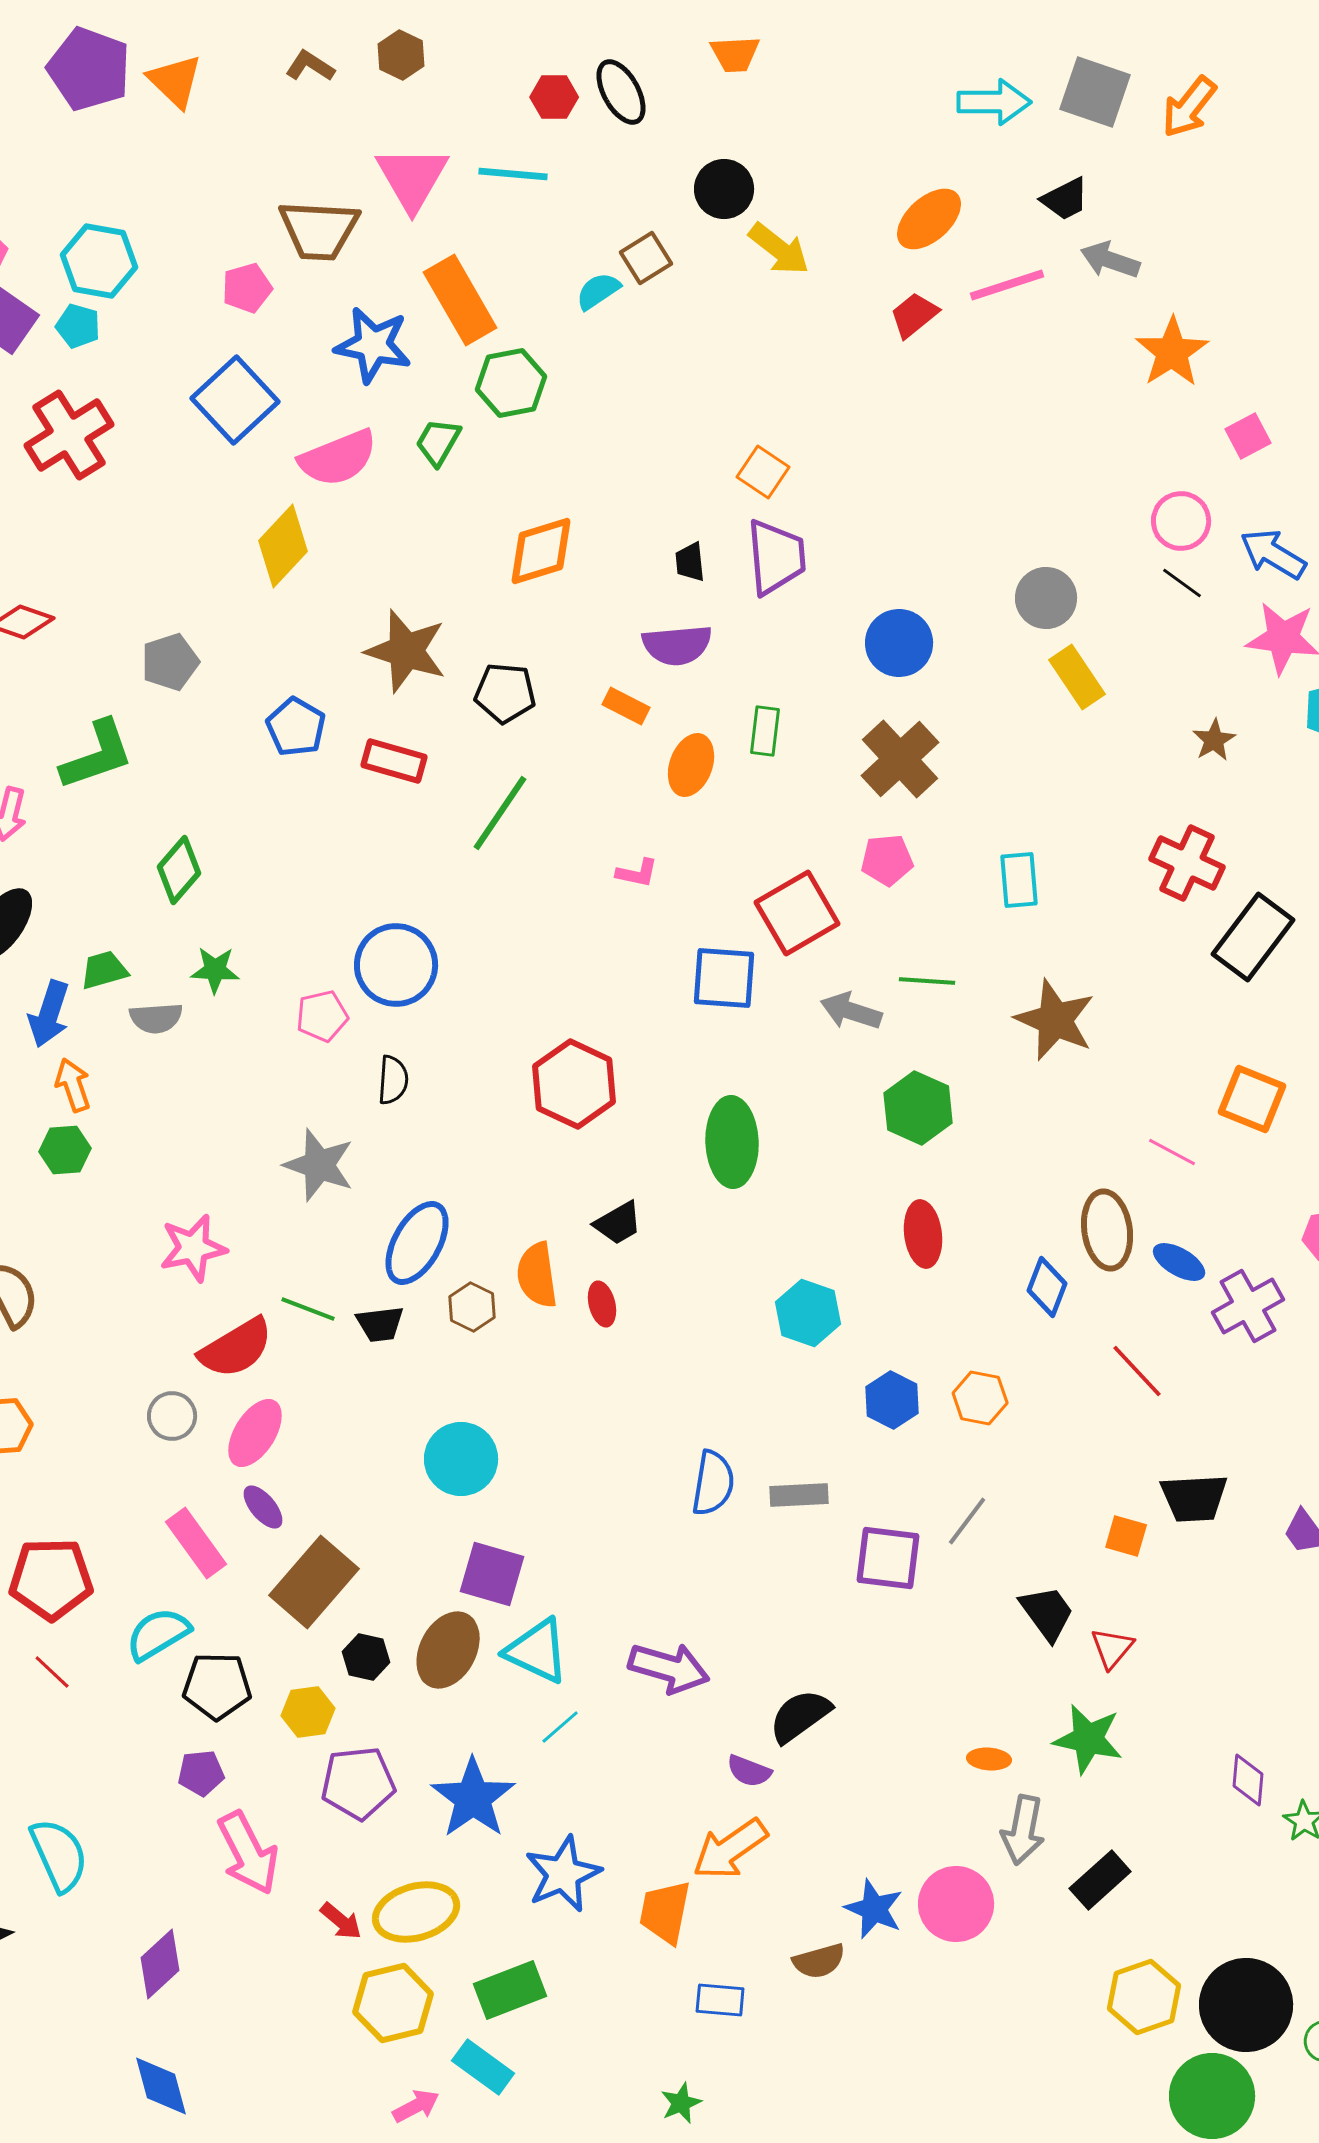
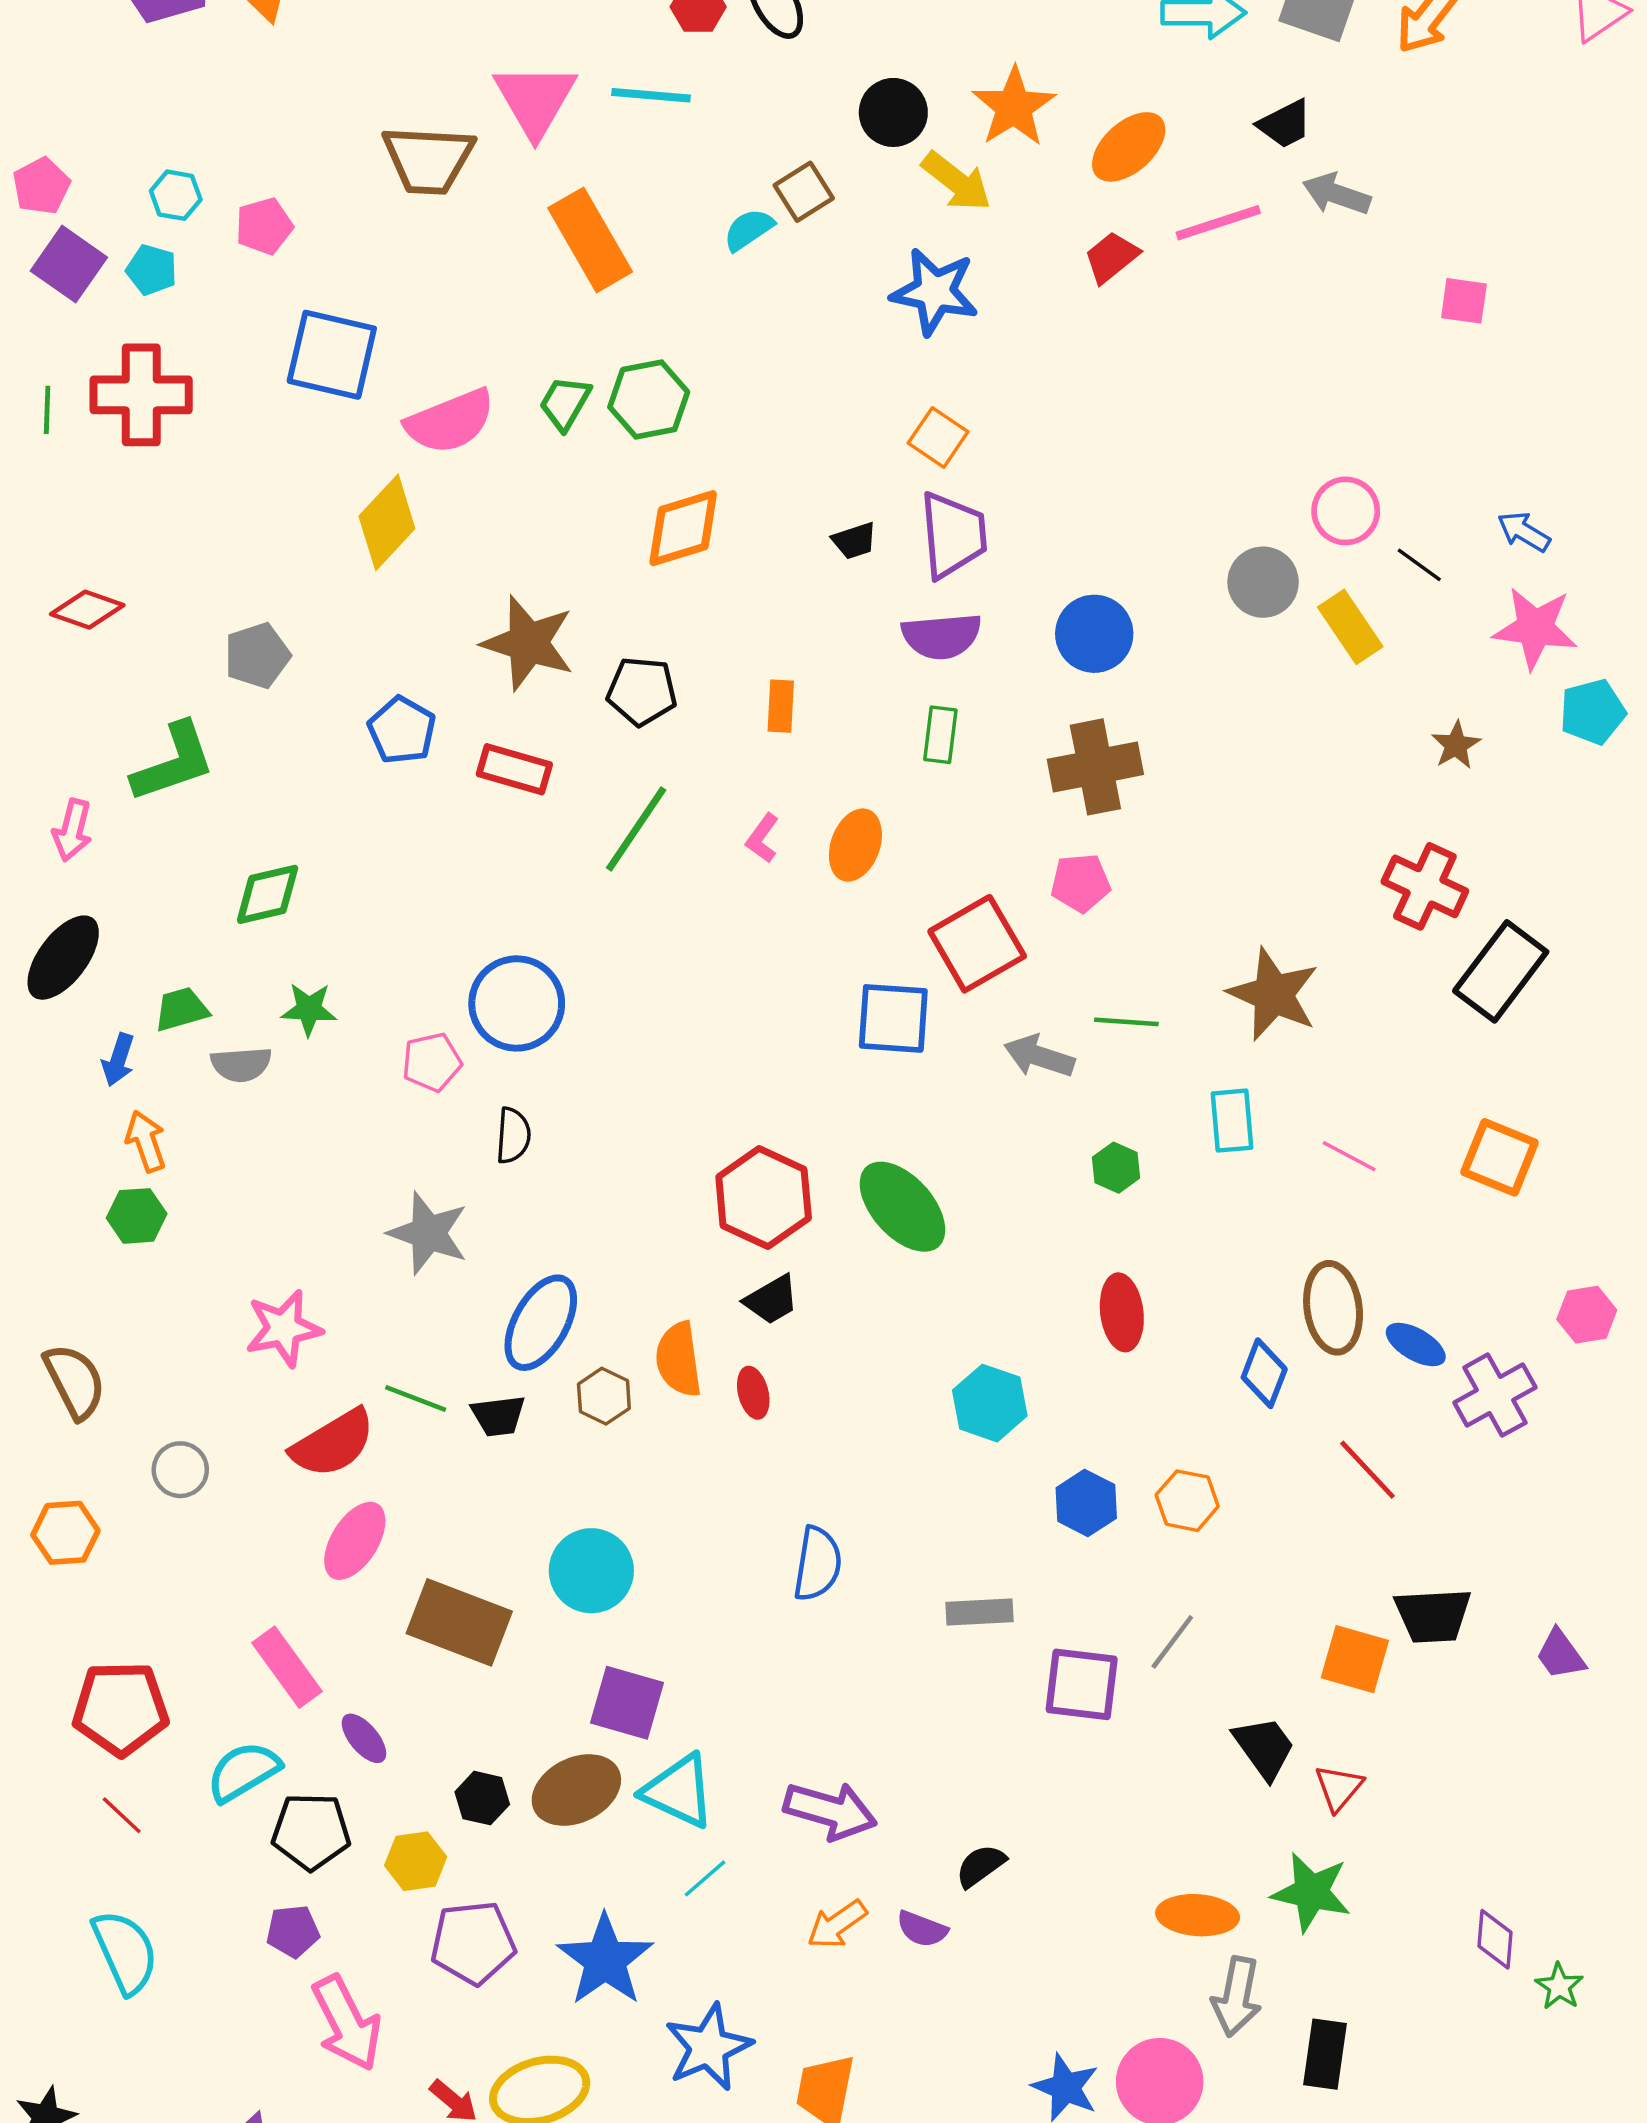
cyan hexagon: (99, 261) -> (176, 195), size x0.6
pink pentagon: (247, 288) -> (264, 226), moved
blue star: (373, 345) -> (935, 292), moved
orange star: (1172, 352) -> (1014, 107), moved
green hexagon: (511, 383) -> (649, 400), moved
blue square: (235, 400) -> (332, 355), turned -34
red cross: (69, 435) -> (141, 395), turned 32
pink square: (1248, 436) -> (1464, 301), moved, turned 36
pink circle: (1181, 521) -> (1346, 511), moved
blue arrow: (1273, 554) -> (1524, 532), size x0.7
black trapezoid: (690, 562) -> (854, 541), turned -102
purple semicircle: (677, 645) -> (942, 636), moved
yellow rectangle: (1077, 677) -> (1350, 627), moved
orange rectangle: (626, 706) -> (781, 706), turned 66
brown cross: (900, 759) -> (1095, 767), turned 32
orange ellipse: (691, 765) -> (855, 845), moved
green diamond: (179, 870) -> (268, 894), turned 36
pink L-shape: (637, 873) -> (762, 838), moved, turned 114
cyan rectangle: (1019, 880) -> (1232, 1121), moved
blue arrow: (49, 1014) -> (118, 1060), size x0.7
brown star: (1055, 1020) -> (1273, 994), moved
red hexagon: (574, 1084) -> (764, 1198), moved
green hexagon: (918, 1108) -> (1116, 1168), size x0.6
green ellipse: (732, 1142) -> (902, 1207), turned -40
pink line: (1172, 1152) -> (1349, 1156), moved
gray circle: (172, 1416) -> (180, 1470), moved
blue semicircle: (713, 1483) -> (818, 1564), moved
purple ellipse: (263, 1507) -> (364, 1738), moved
orange square: (1126, 1536) -> (1355, 1659), size x1.4
brown rectangle: (314, 1582) -> (459, 1622), moved, turned 70
brown ellipse: (448, 1650) -> (576, 1790), turned 36
black semicircle: (800, 1716) -> (981, 1866), size x0.7
orange ellipse: (989, 1759) -> (1198, 1915), size x1.6
orange arrow: (730, 1849) -> (837, 1924), moved, size x0.7
cyan semicircle: (59, 1855) -> (125, 1952), moved
black rectangle: (1100, 1880) -> (1325, 2054), turned -40

